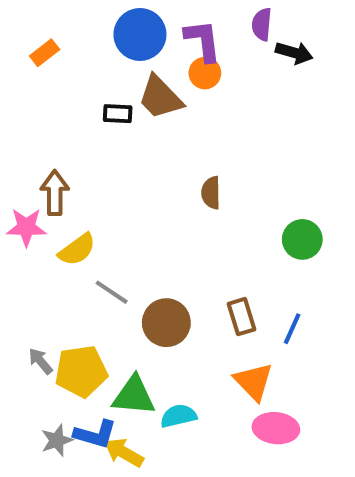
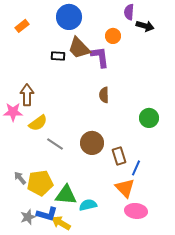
purple L-shape: (203, 41) -> (100, 57), moved
orange circle: (205, 73) -> (113, 36), moved
brown circle: (166, 323) -> (92, 143), moved
blue line: (292, 329) -> (136, 168), moved

